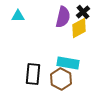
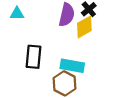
black rectangle: (33, 74) -> (34, 57), moved

